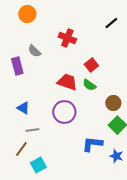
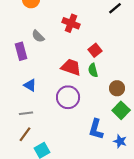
green semicircle: (89, 85) -> (93, 70), turned 40
blue triangle: (23, 108) -> (30, 85), moved
gray line: (32, 130) -> (26, 113), moved
blue L-shape: (92, 144) -> (96, 129), turned -80

